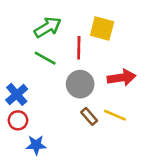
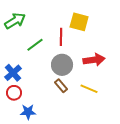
green arrow: (48, 27) -> (15, 21), moved
green line: (45, 58) -> (35, 45), turned -66
brown rectangle: (89, 116) -> (61, 86), moved

